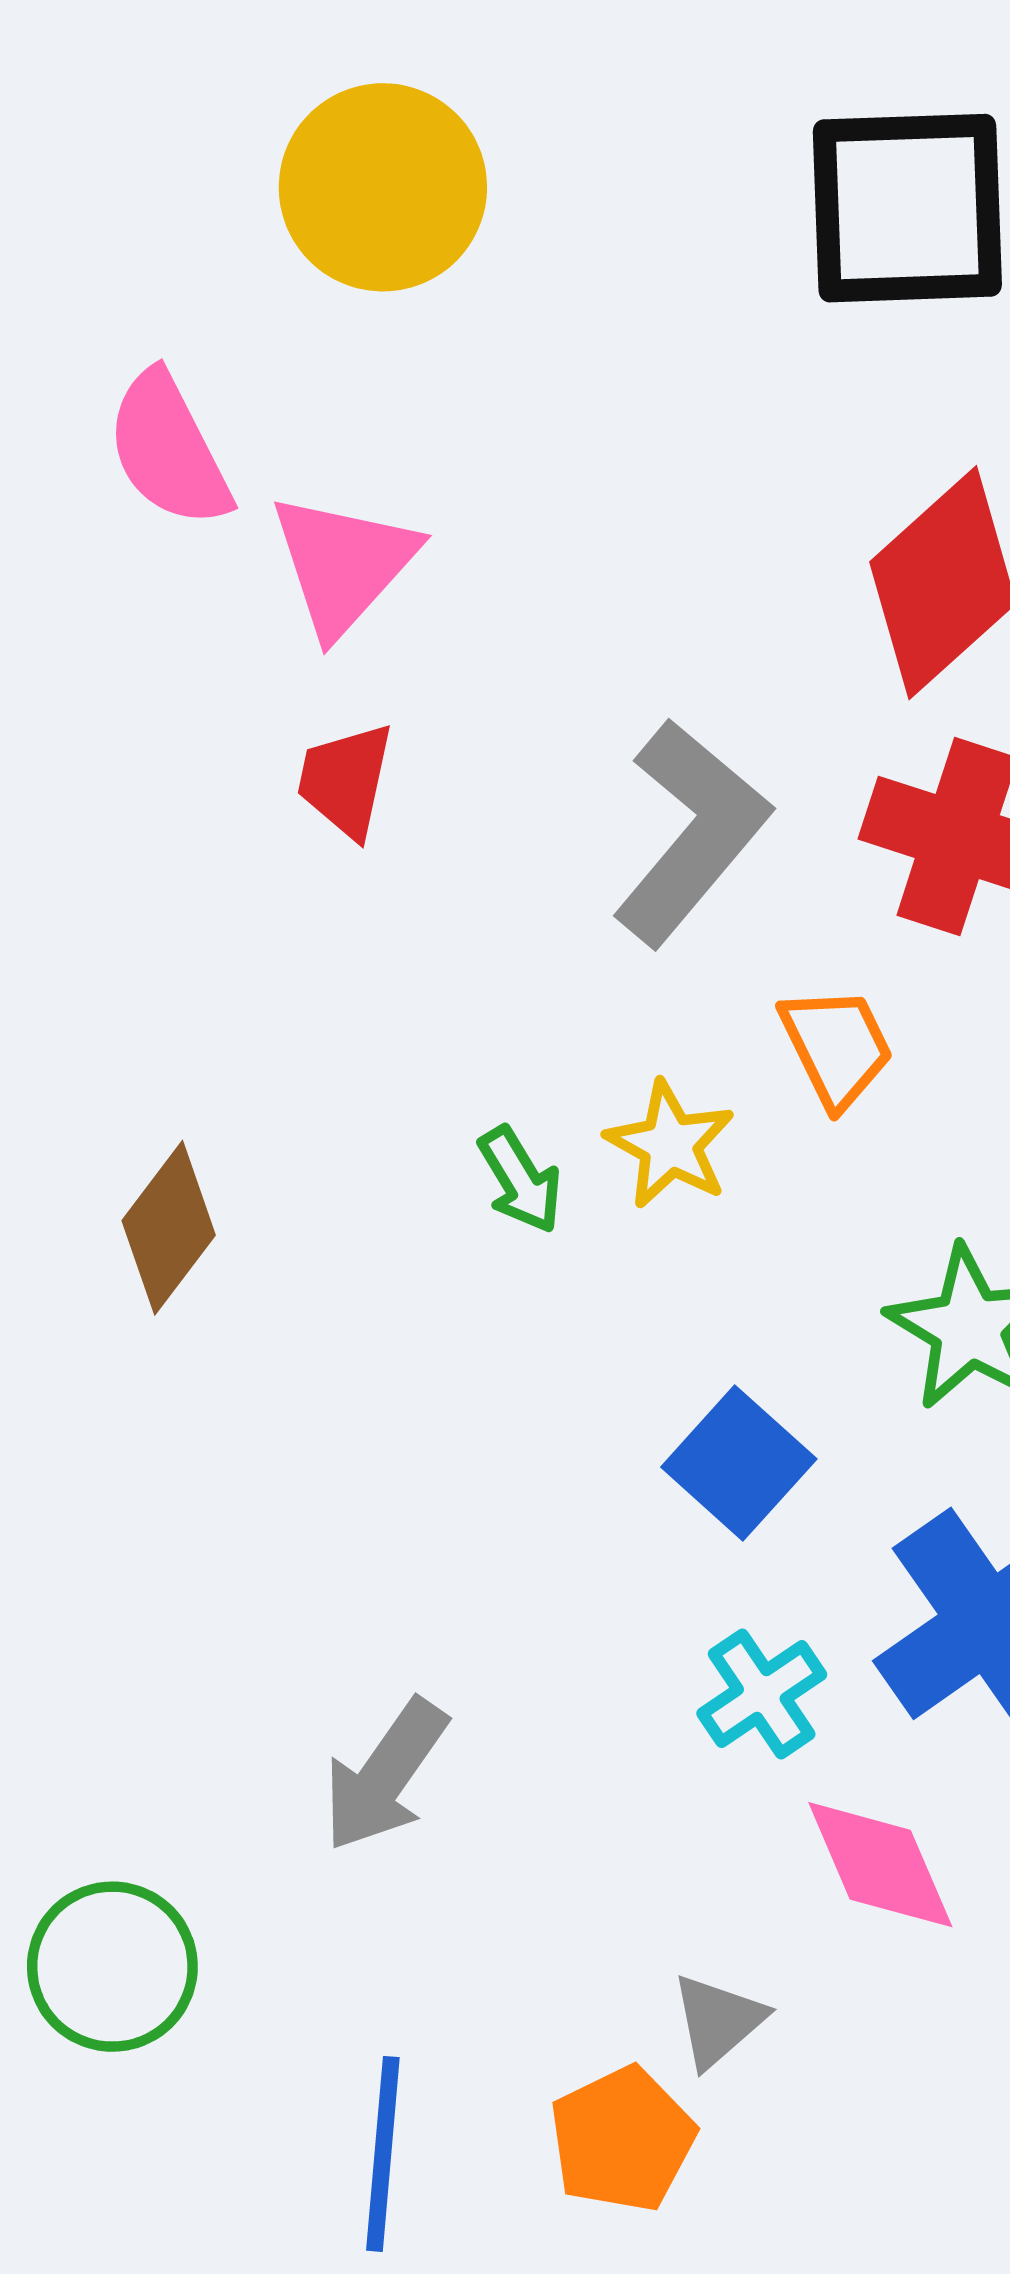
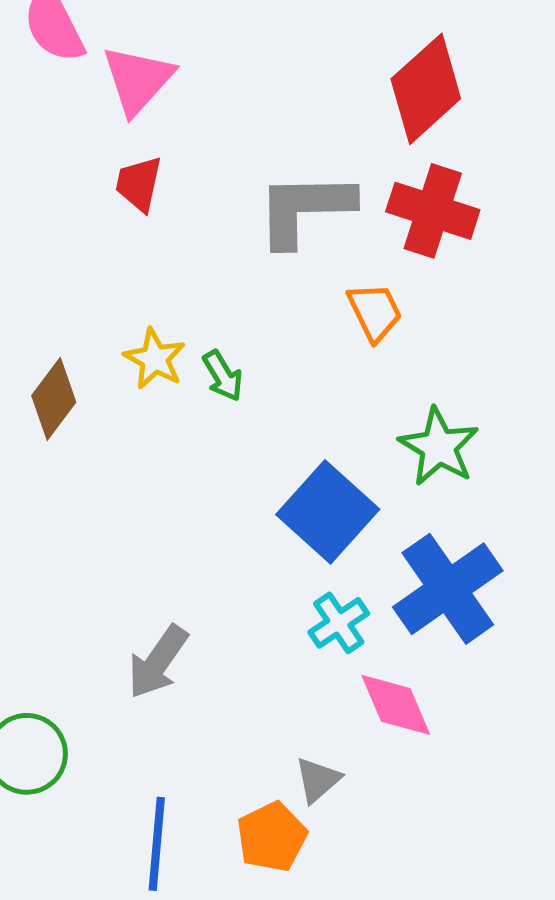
gray L-shape: (691, 832) -> (305, 209), turned -131
yellow star: (670, 1145) -> (155, 359), moved
blue square: (739, 1463) -> (328, 512), size x1.4

